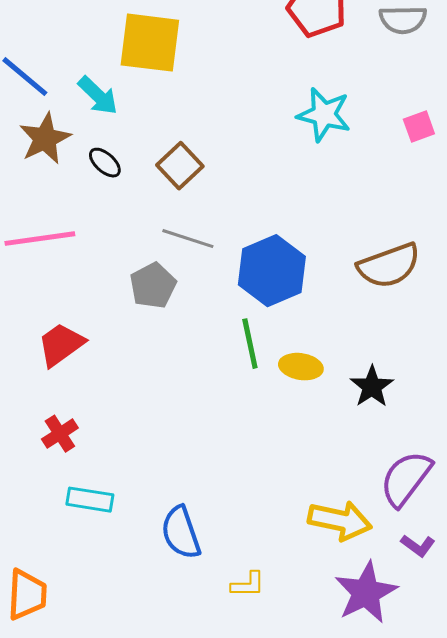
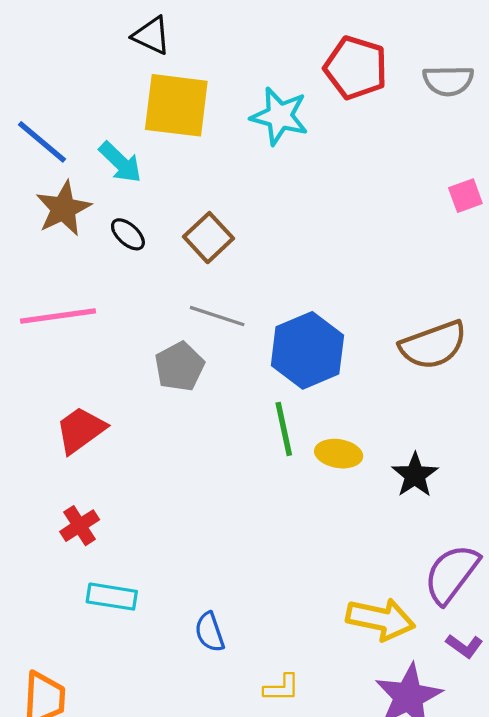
cyan star: (324, 115) -> (279, 116), moved
blue semicircle: (181, 533) -> (210, 632), size x0.7

